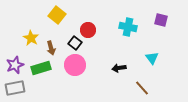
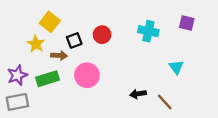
yellow square: (57, 15) -> (50, 22), moved
black square: (75, 43) -> (74, 40), moved, turned 32
brown arrow: (51, 48) -> (59, 56), turned -72
black arrow: (119, 68) -> (138, 94), moved

